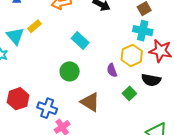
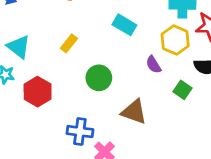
yellow rectangle: (34, 26) -> (69, 43), moved
cyan rectangle: (80, 40) -> (124, 25), moved
red hexagon: (18, 99) -> (38, 92), moved

